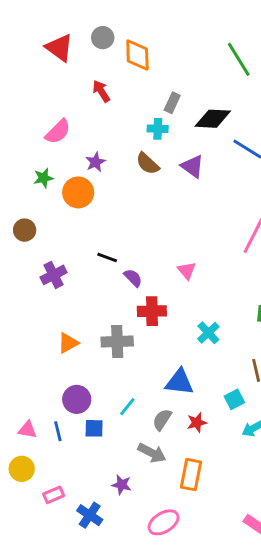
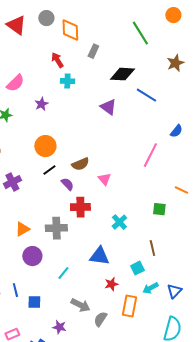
red arrow: (101, 91) -> (57, 60), moved
gray rectangle: (172, 103) -> (93, 51), moved
cyan cross: (158, 129) -> (67, 81), moved
brown semicircle: (148, 164) -> (80, 164), moved, turned -66
orange circle: (78, 192) -> (45, 146), moved
black line: (107, 258) -> (49, 170), turned -56
purple circle: (77, 399) -> (32, 256), moved
gray semicircle: (162, 420) -> (100, 319), moved
blue square: (94, 428) -> (34, 302), moved
orange rectangle: (191, 475) -> (129, 306), moved

